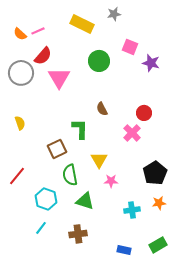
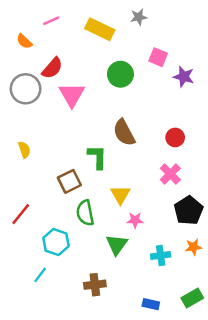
pink line: (38, 31) -> (51, 21), moved
brown semicircle: (102, 109) -> (124, 133), size x1.6
pink cross: (132, 133) -> (170, 174), moved
green triangle: (85, 201) -> (117, 245), moved, turned 48
cyan line: (41, 228) -> (40, 275), moved

